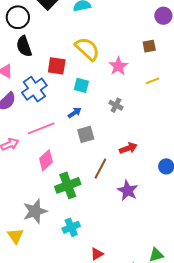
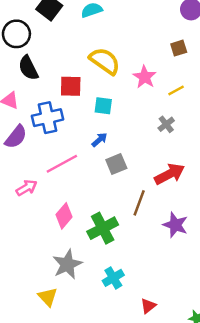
yellow line: (153, 81) -> (176, 90), moved
blue cross: (34, 89) -> (48, 118), turned 30
gray cross: (116, 105) -> (166, 124), moved, turned 32
red arrow: (128, 148) -> (170, 174), size x1.4
pink diamond: (46, 160) -> (64, 216), moved

